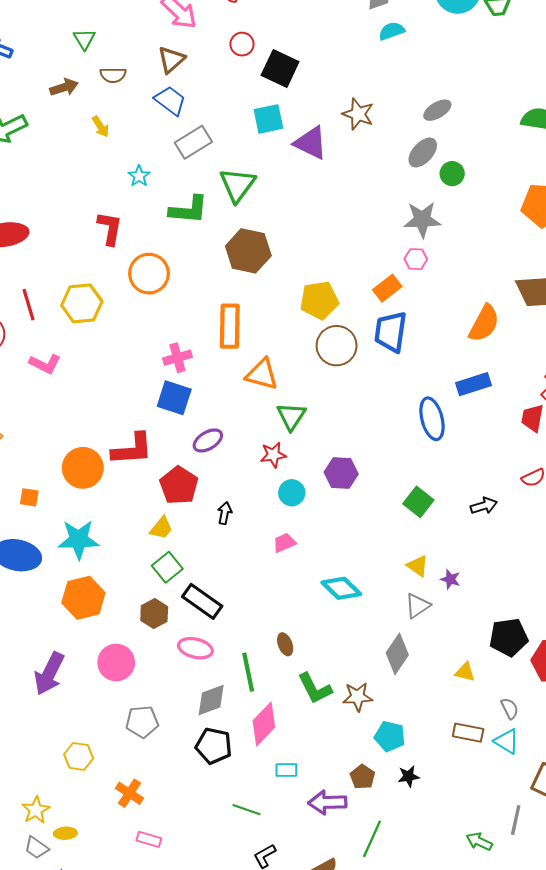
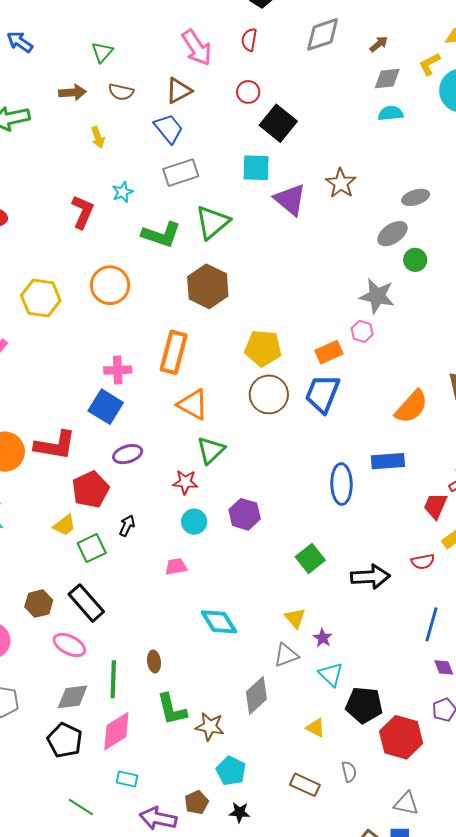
red L-shape: (110, 228) -> (83, 212), moved
black arrow: (484, 506) -> (370, 577), size x1.5
green square: (167, 567) -> (92, 548), moved
cyan triangle: (507, 741) -> (331, 674), moved

